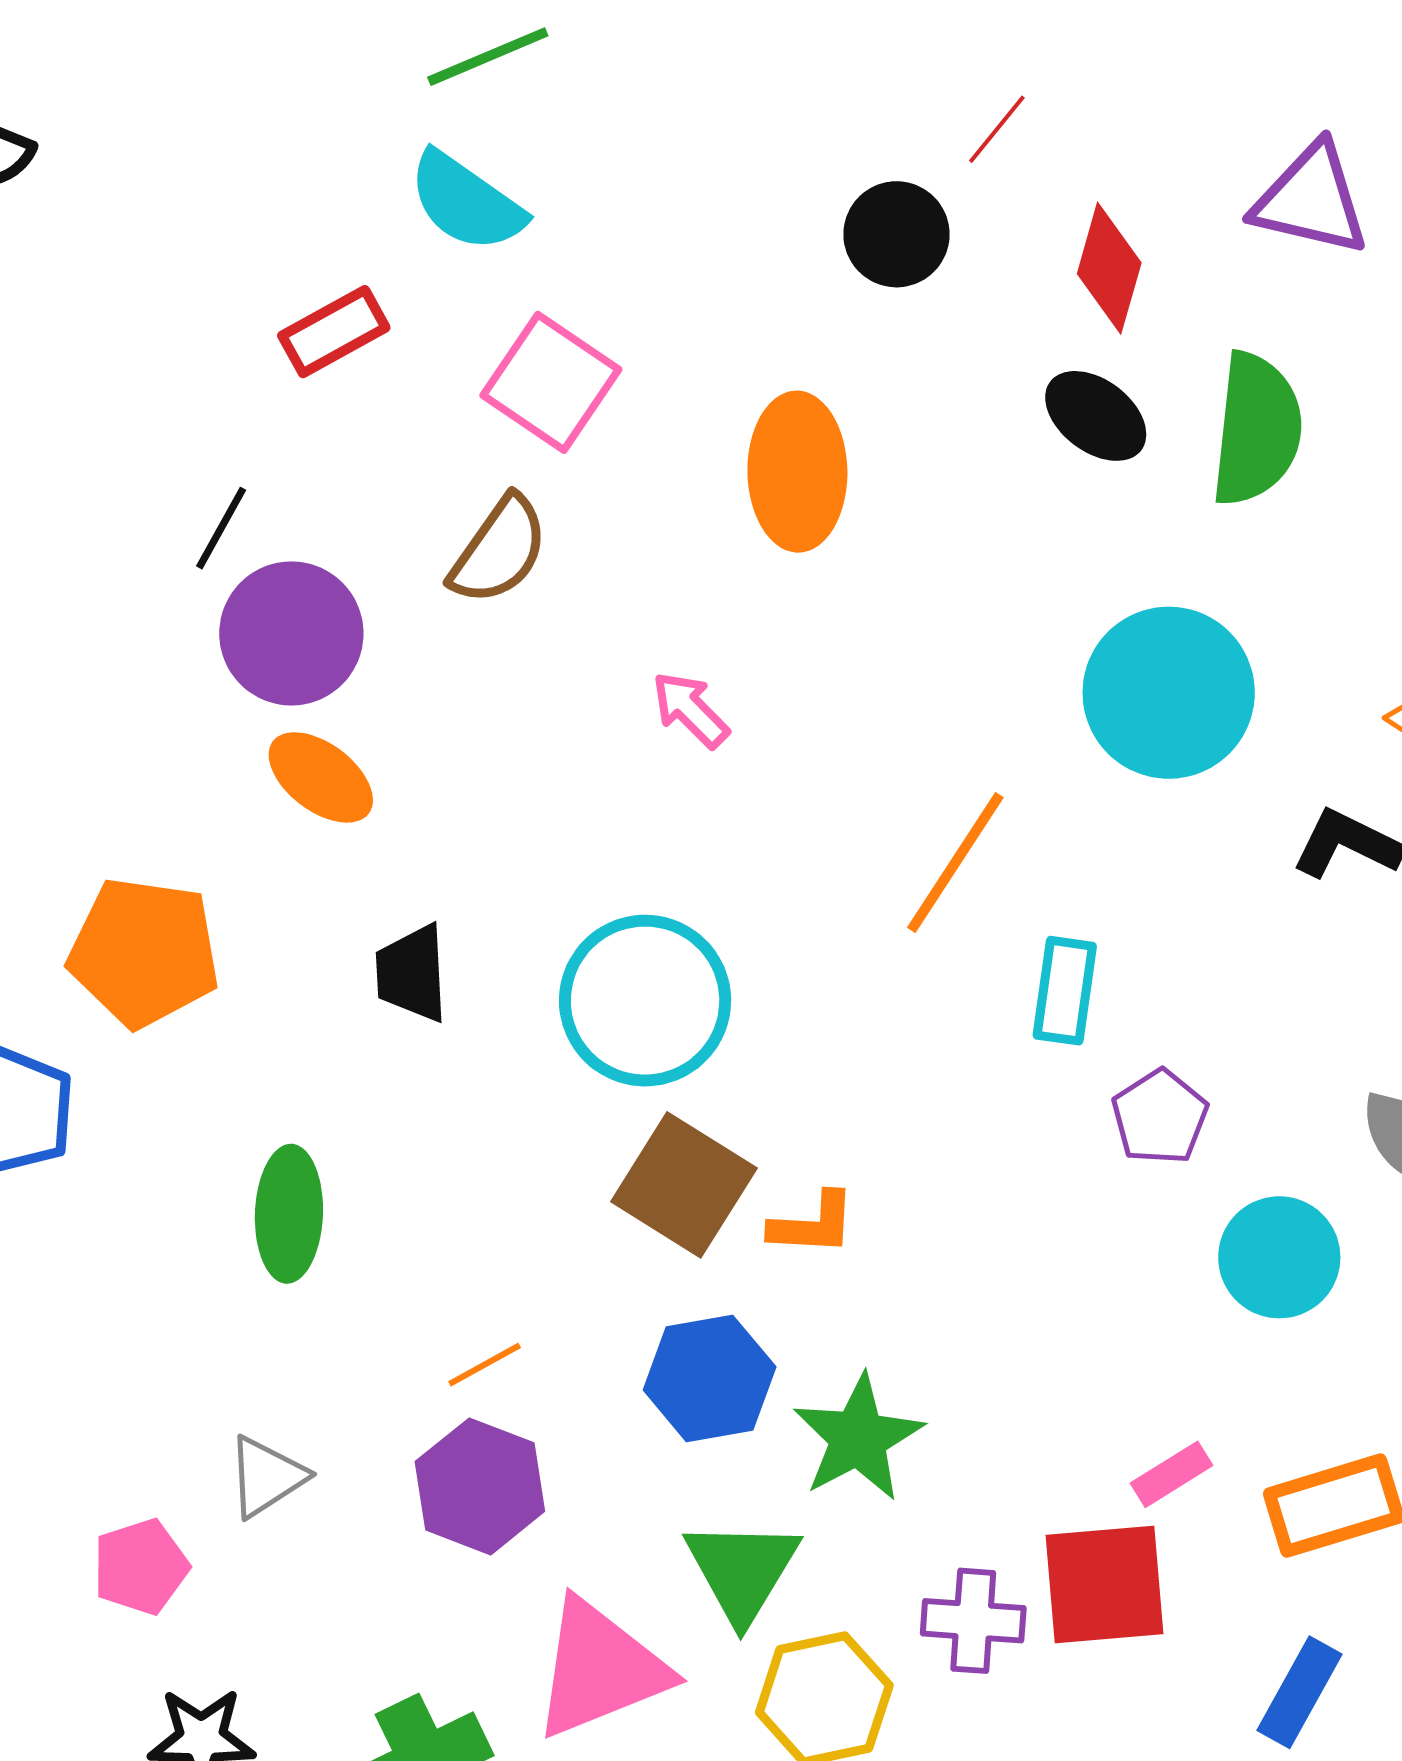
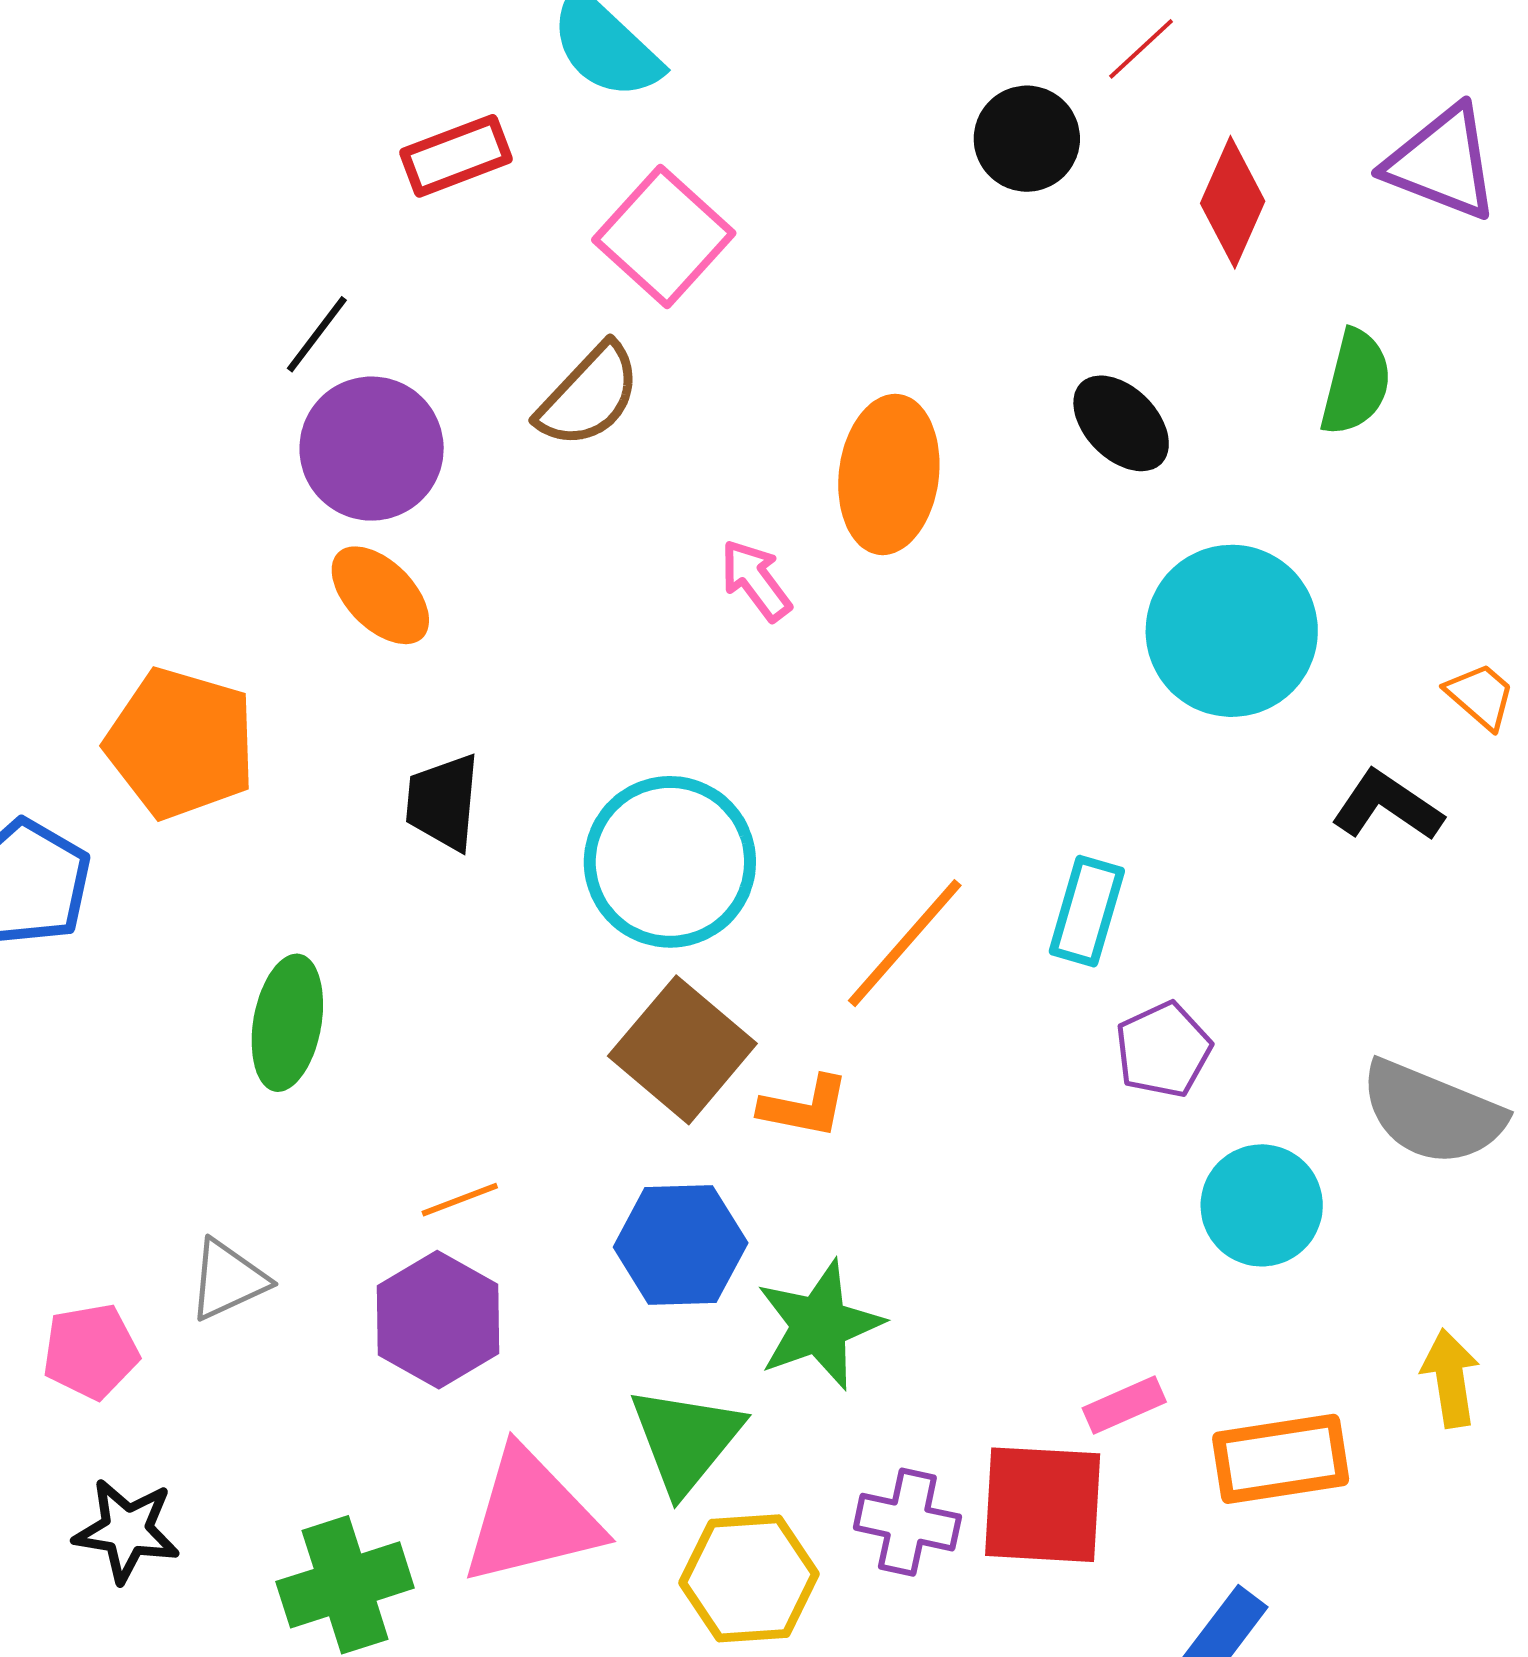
black ellipse: (1096, 416) -> (1121, 423), moved
green semicircle: (1256, 429) -> (1356, 382), size x0.7
orange ellipse: (797, 472) -> (889, 474), moved
orange line: (955, 863) -> (905, 943), moved

